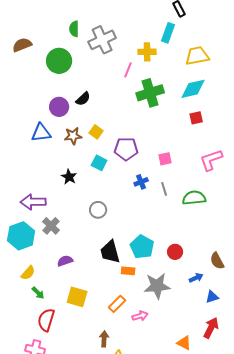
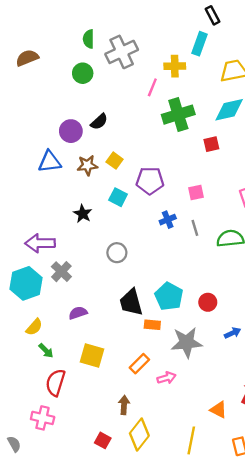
green circle: (59, 61) -> (83, 73), moved, size x0.7
red square: (196, 118) -> (211, 144), moved

